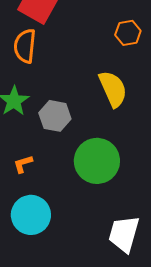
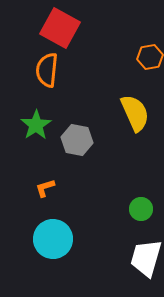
green circle: (97, 161) -> (141, 209), moved, size x0.5

